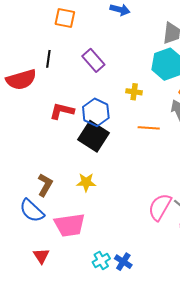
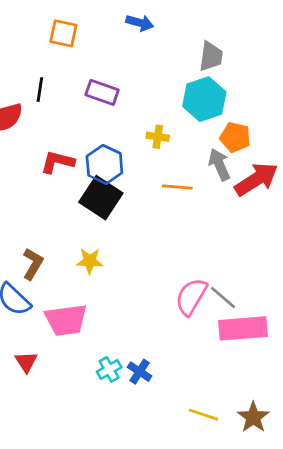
purple rectangle: (93, 60) -> (102, 92), turned -30

